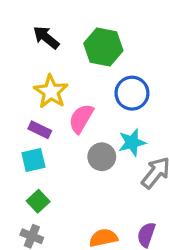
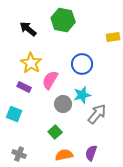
green hexagon: (103, 47) -> (63, 20), moved
cyan square: (33, 160) -> (14, 114), moved, turned 35
green square: (38, 201) -> (55, 132), moved

